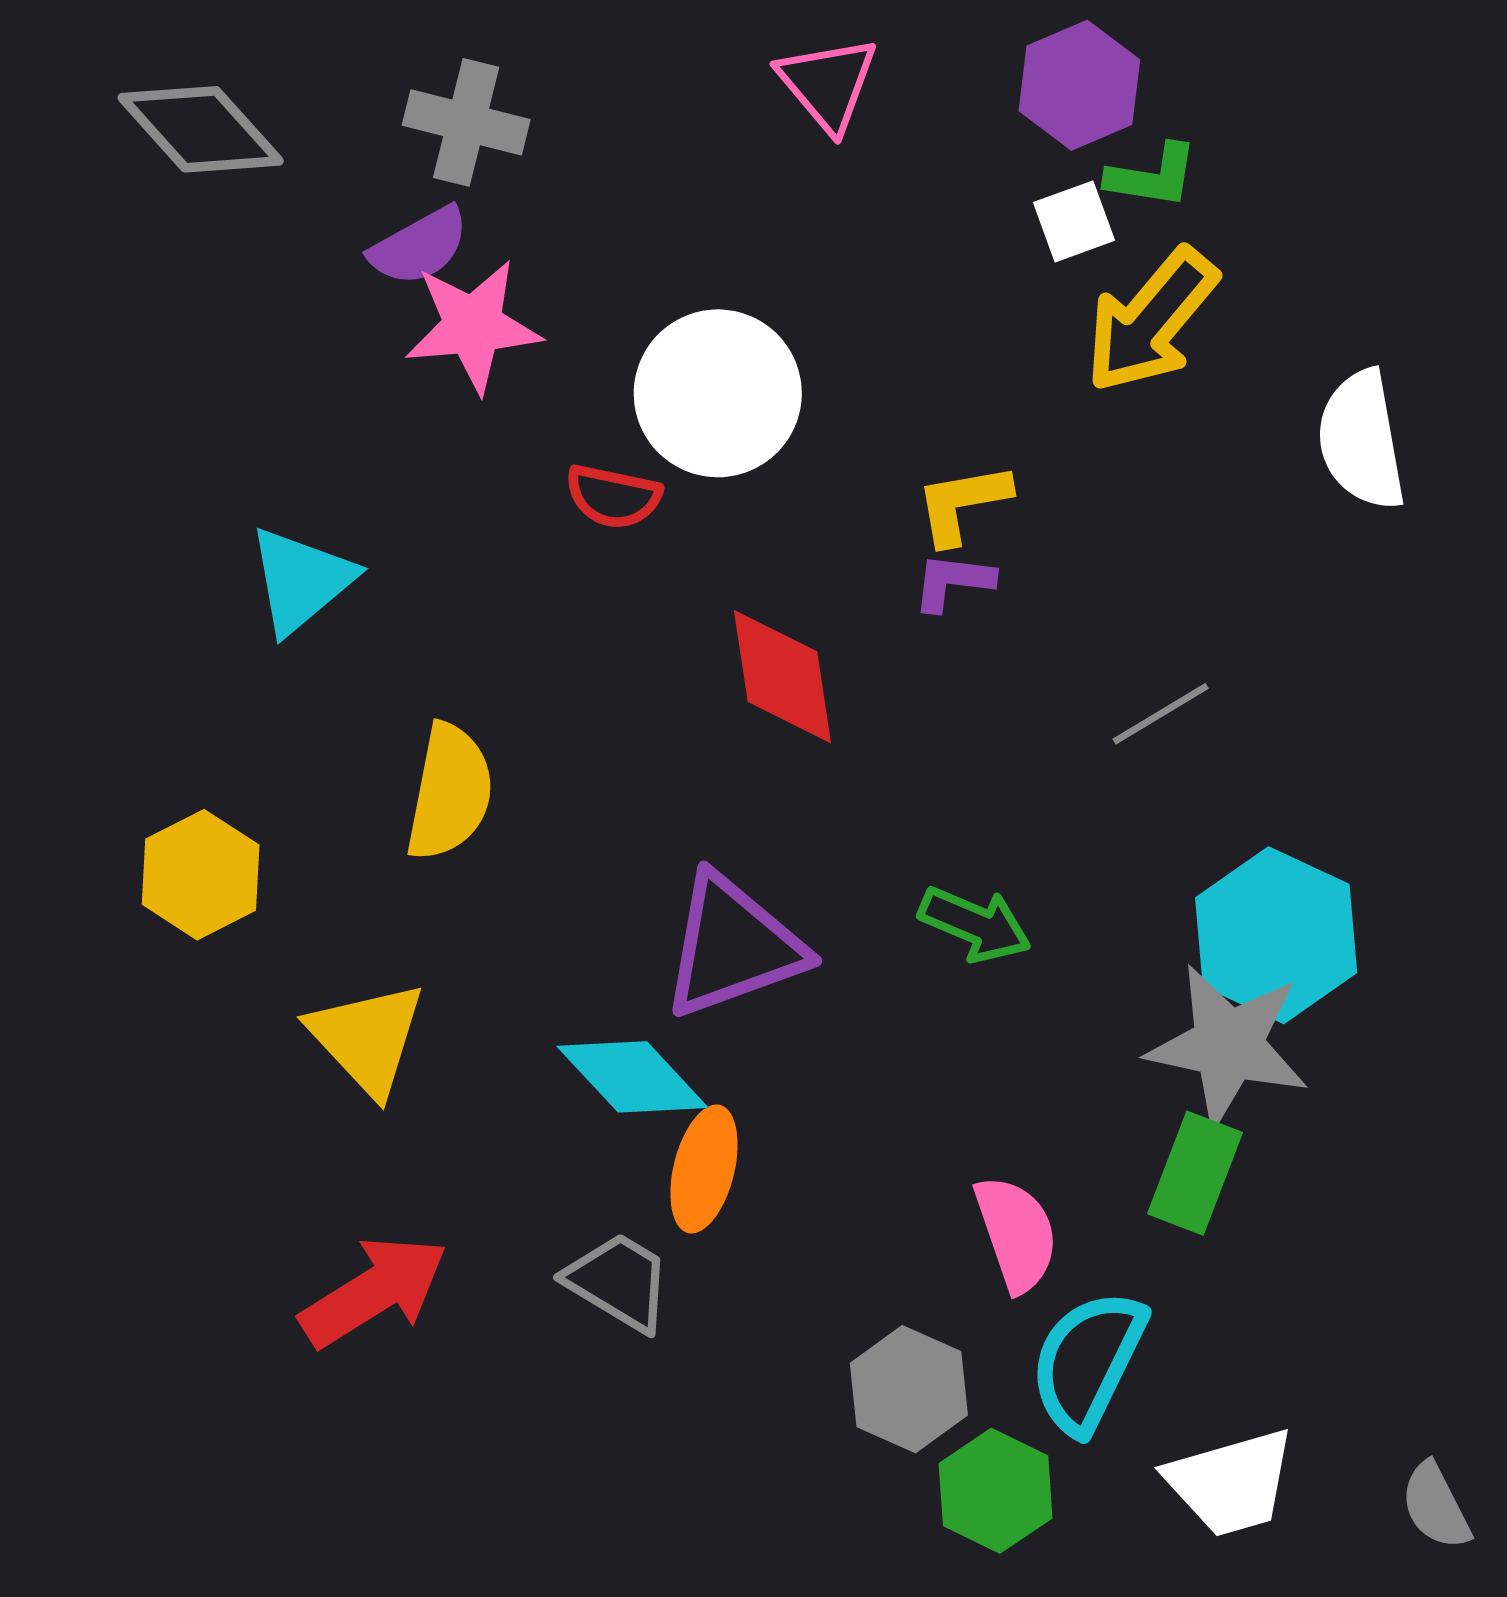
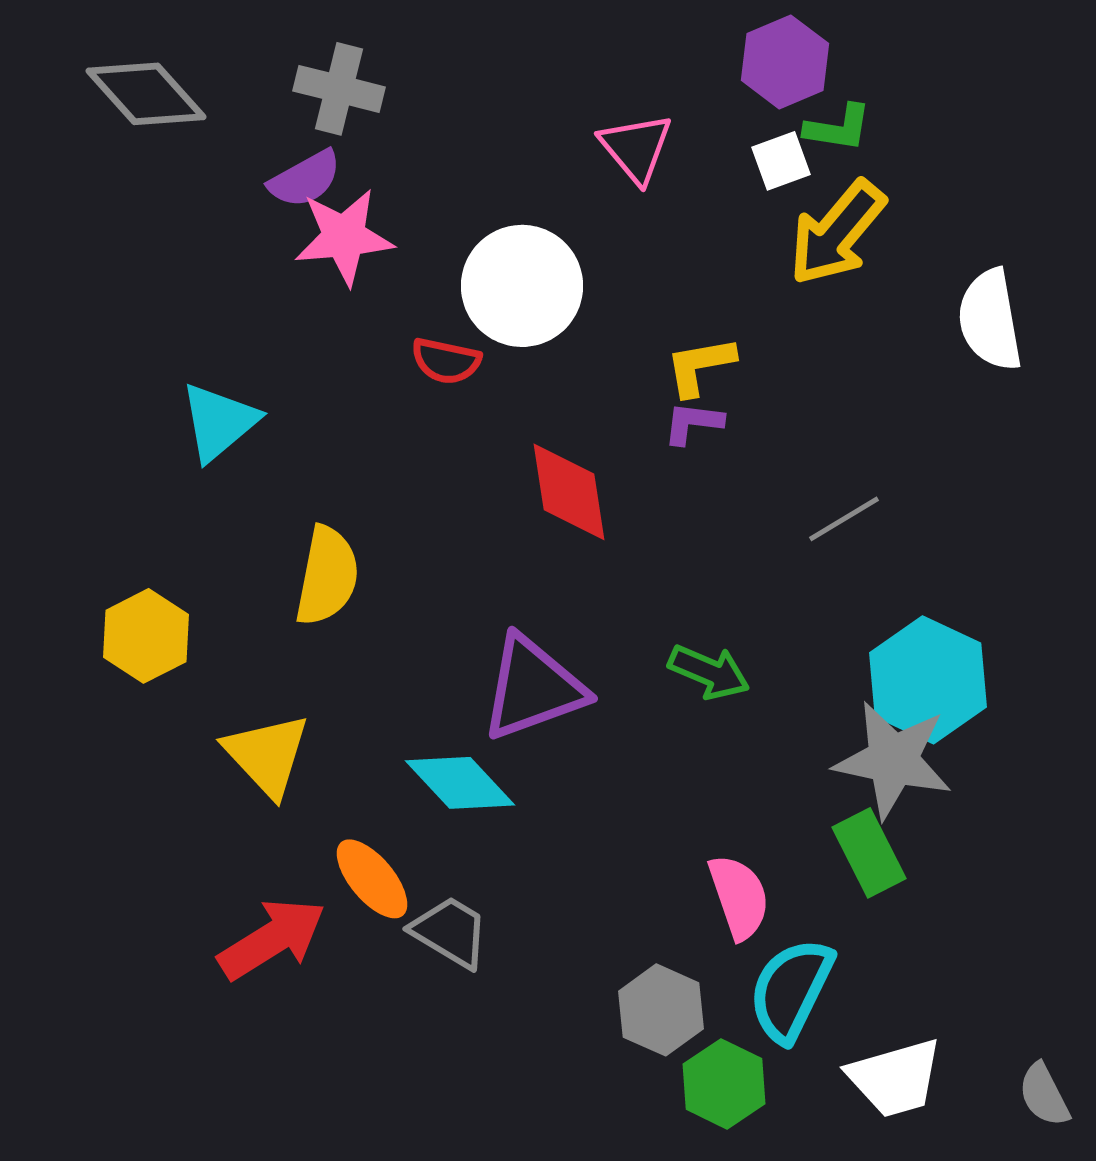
pink triangle: (828, 84) -> (636, 148), moved
orange ellipse: (704, 1169) -> (372, 879), moved, turned -54
green rectangle: (1195, 1173) -> (869, 853), turned -48

